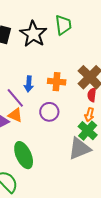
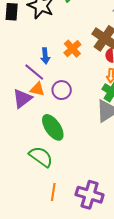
orange cross: (57, 82) -> (72, 49), turned -36
purple circle: (49, 112) -> (62, 90), moved

